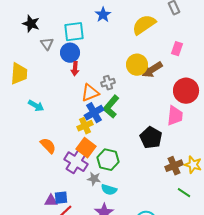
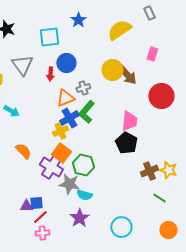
gray triangle: (47, 44) -> (22, 65), moved, size x1.6
blue circle: (70, 53) -> (66, 63), moved
brown arrow: (152, 70) -> (127, 75), turned -100
pink trapezoid: (175, 116) -> (129, 121), moved
gray star: (94, 179) -> (69, 184), size x1.5

